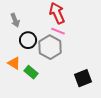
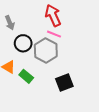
black square: (83, 78) -> (64, 82), moved

